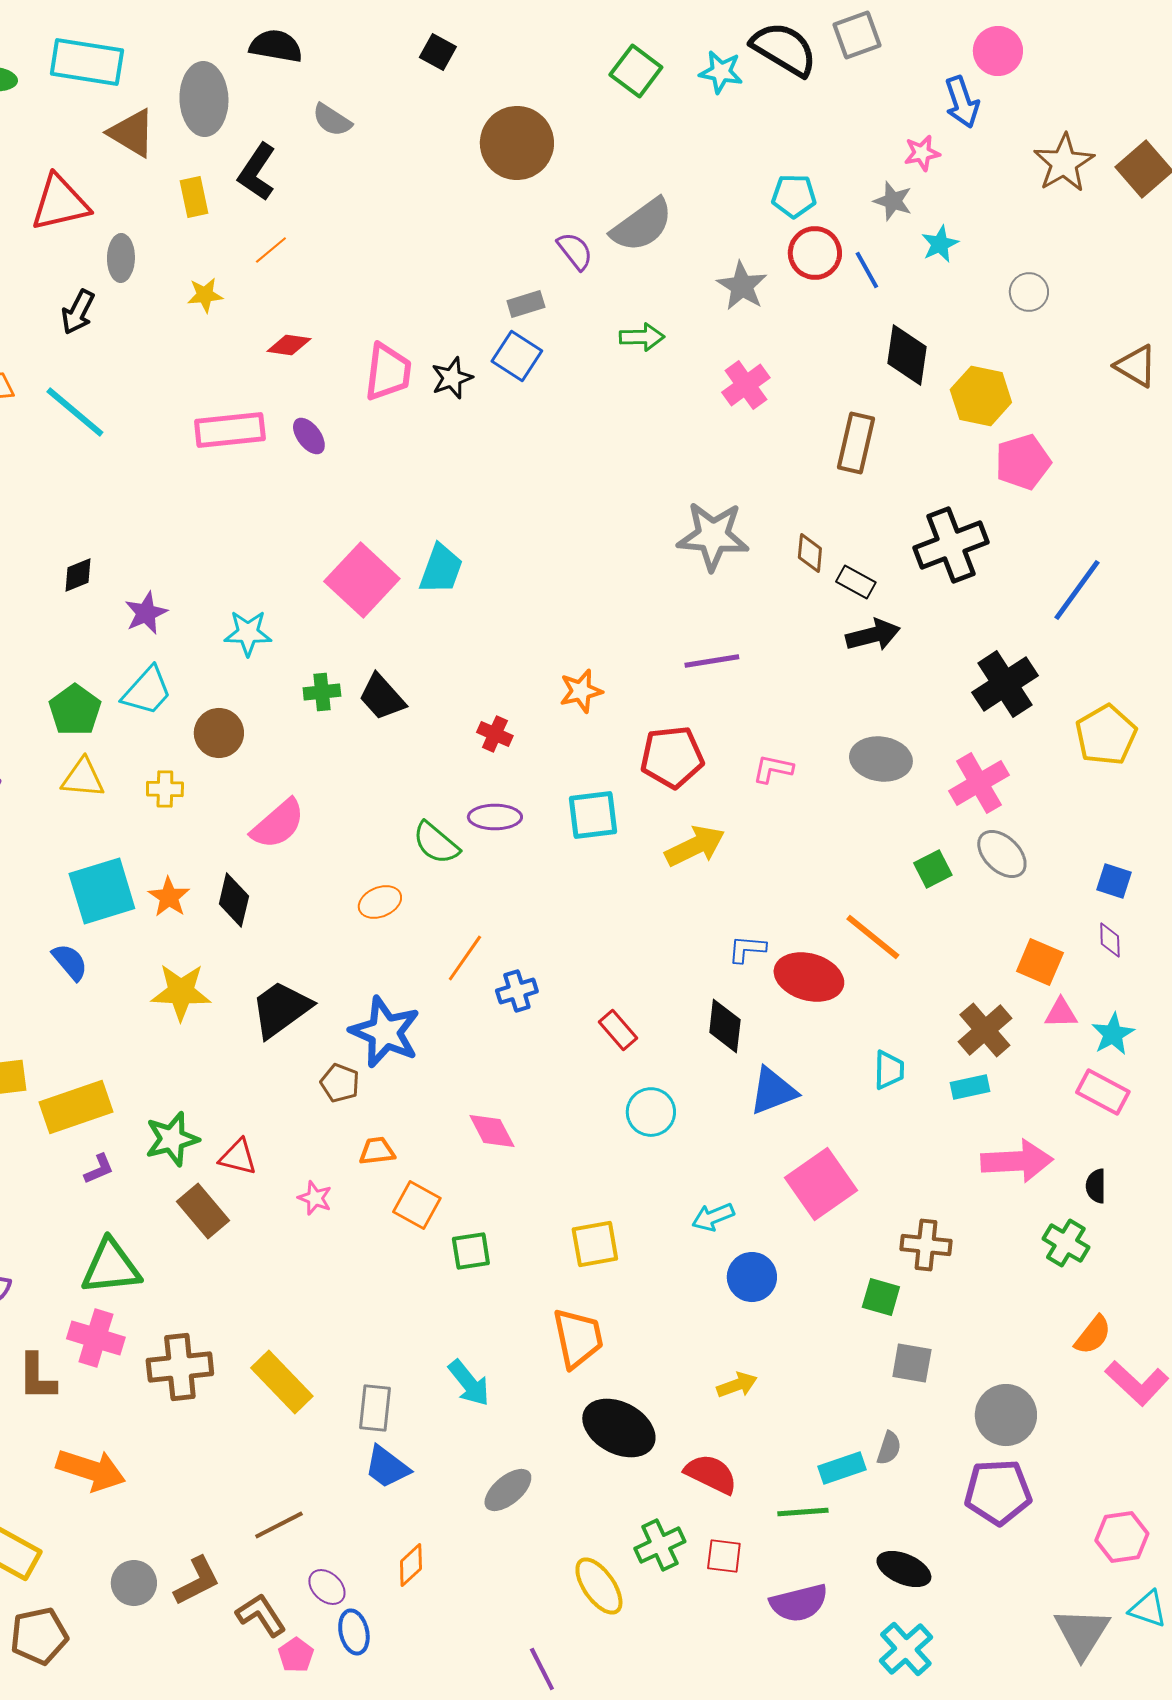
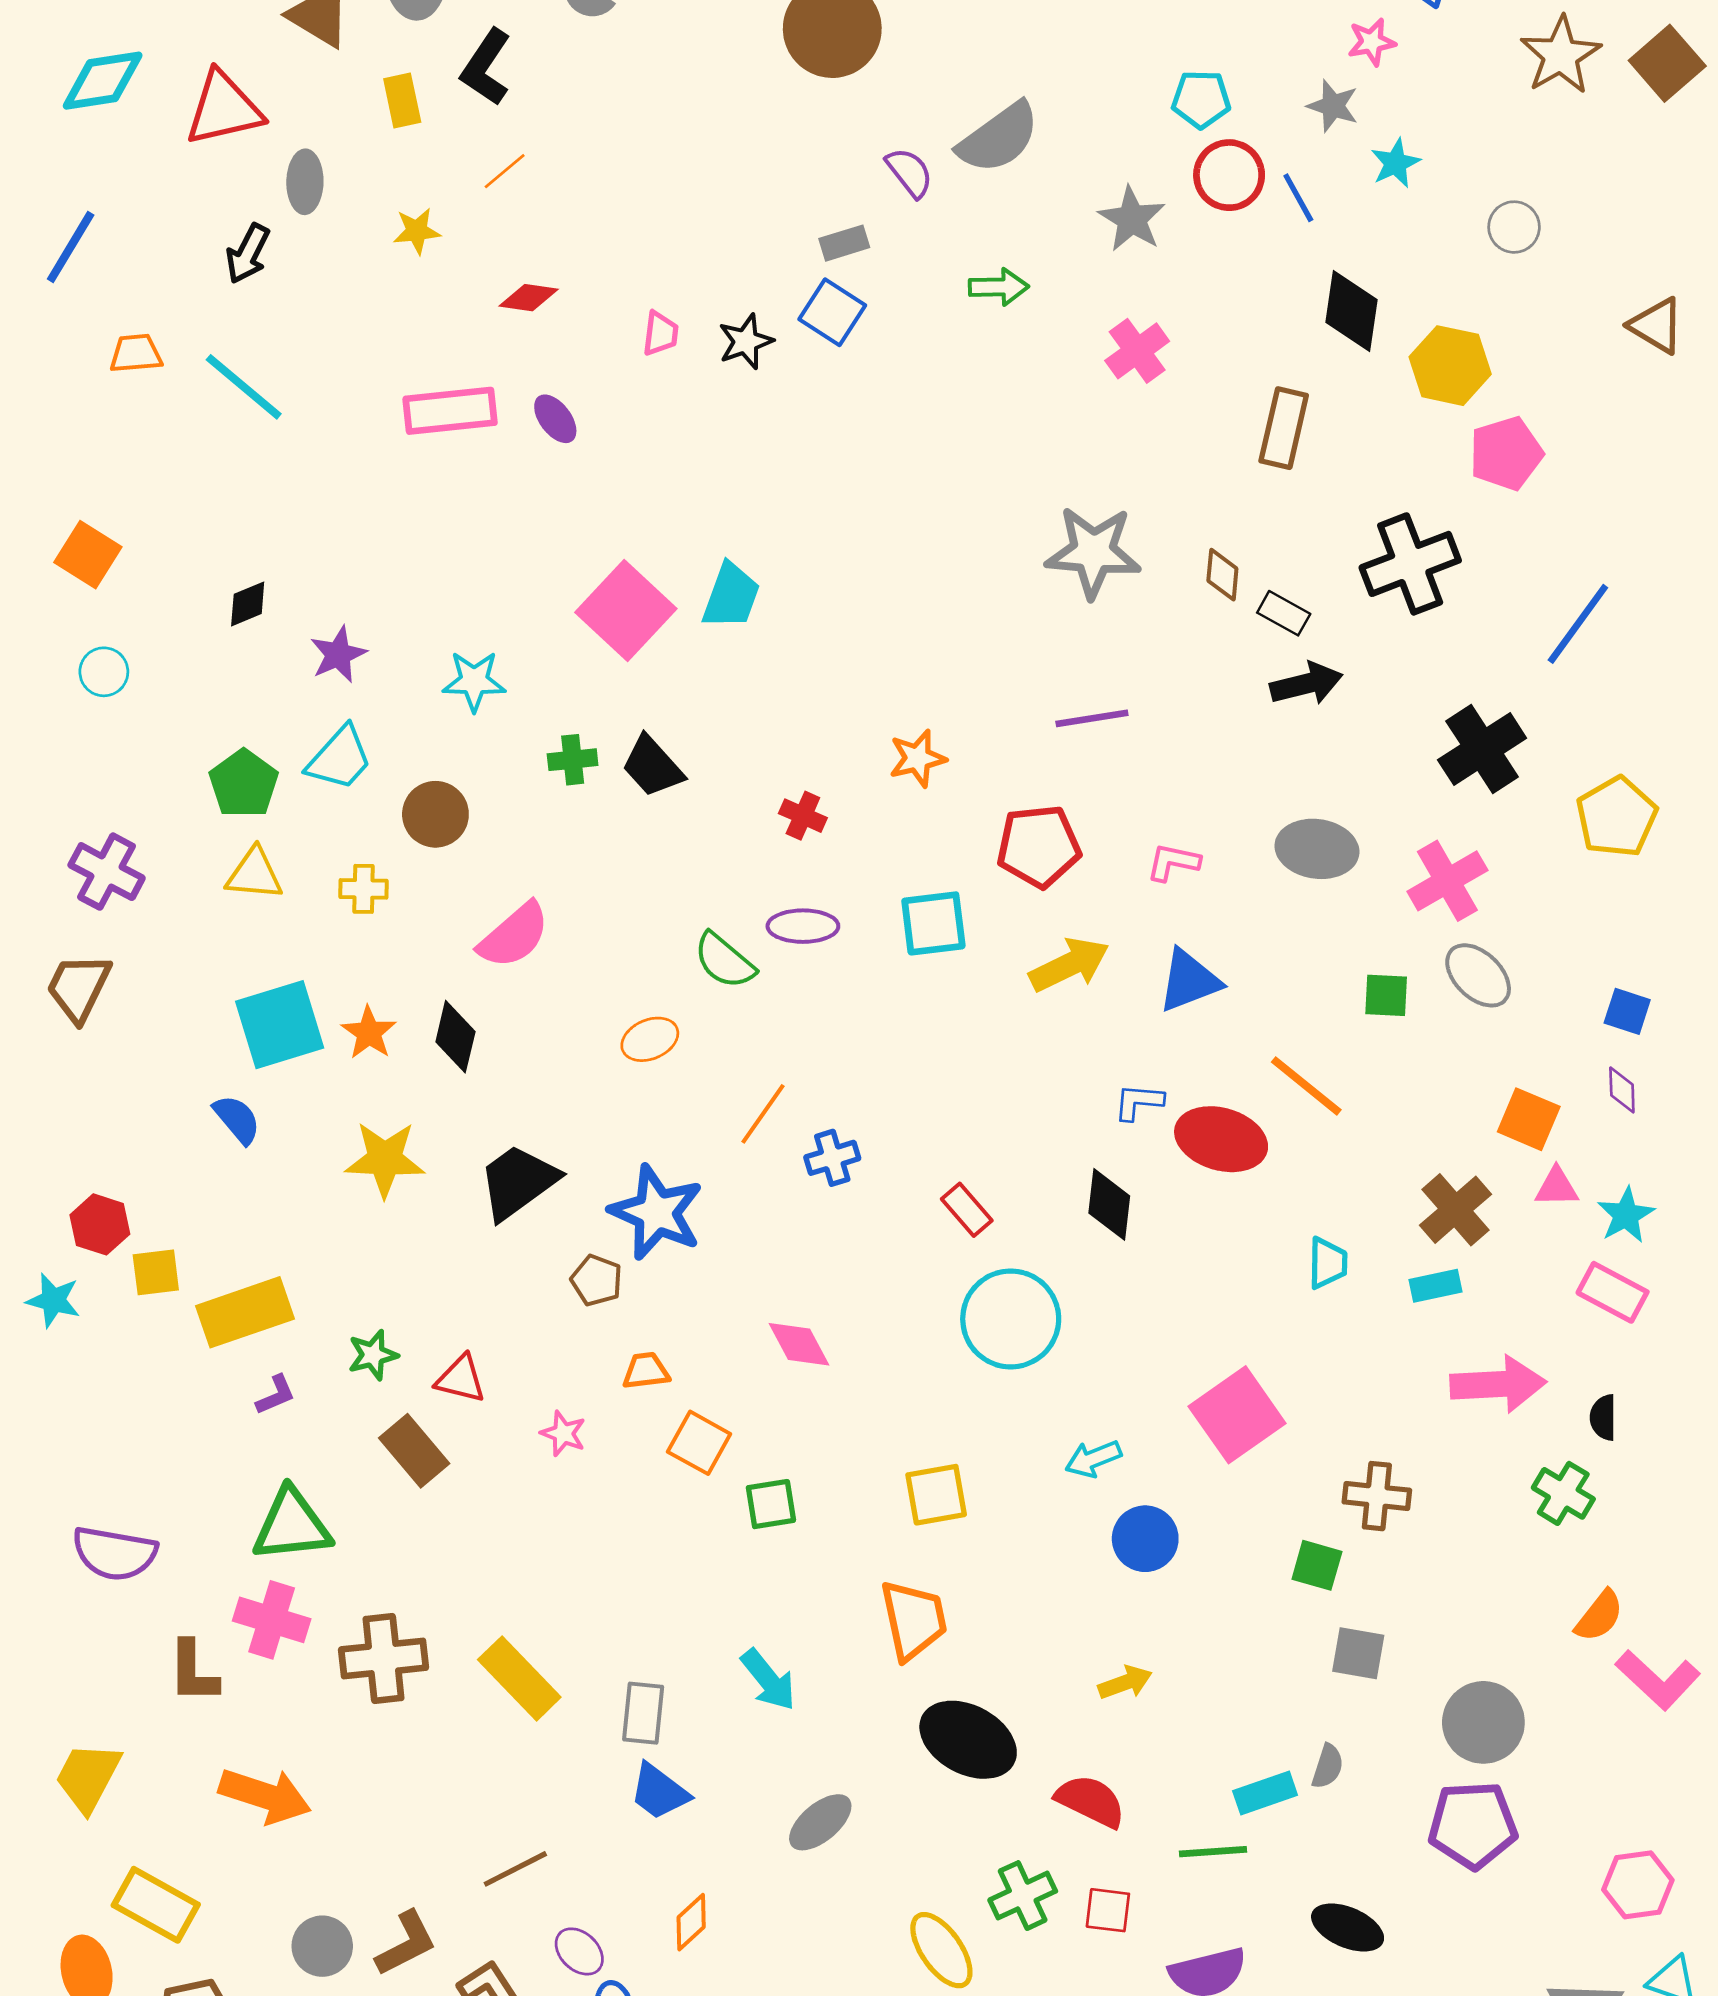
pink trapezoid: (388, 372) -> (660, 334), size x0.6
green square: (933, 869) -> (1386, 995), turned 30
blue triangle: (773, 1091) -> (1189, 981), moved
cyan circle: (651, 1112) -> (1011, 1319), size x1.5
green star: (172, 1139) -> (373, 1355), size x0.7

